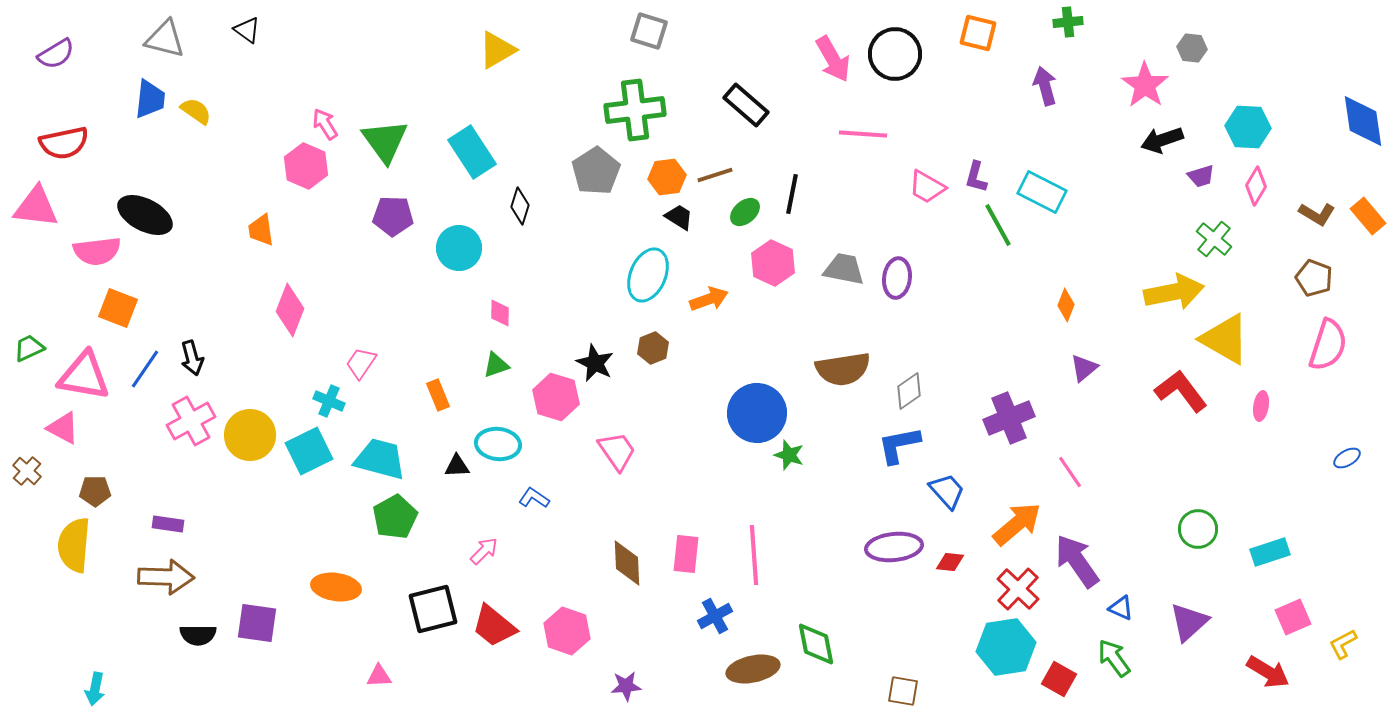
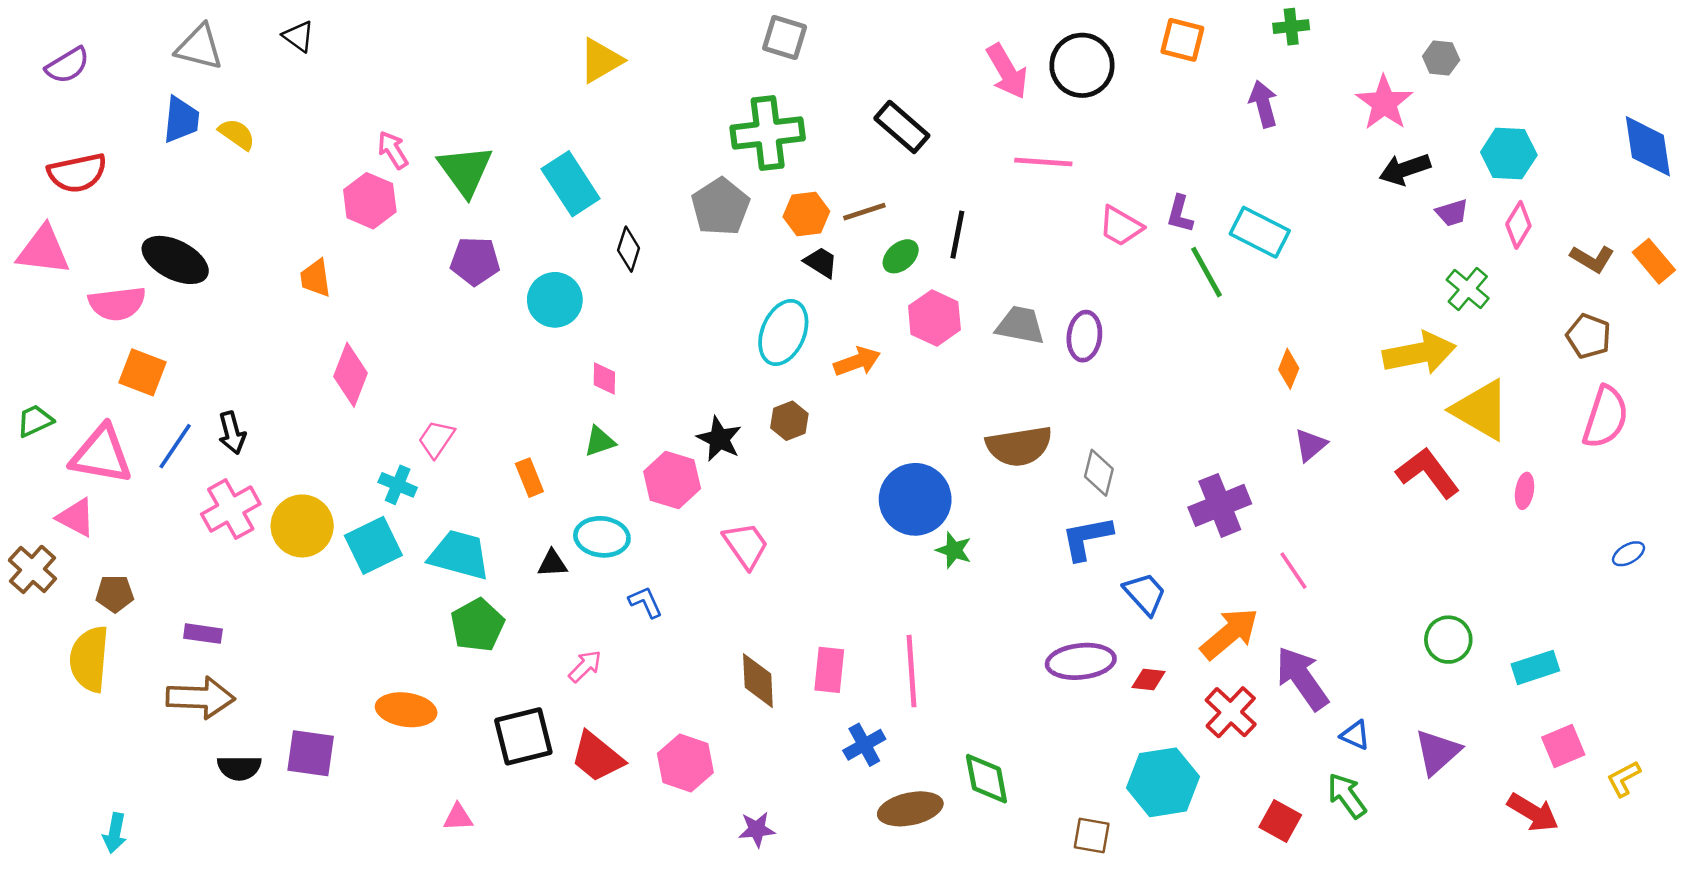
gray diamond: (909, 391) -> (1099, 473), turned -42
brown cross: (27, 471) -> (32, 569), size x1.4
blue L-shape: (534, 498) -> (645, 602), turned 32
cyan hexagon: (1006, 647) -> (1163, 782), moved

